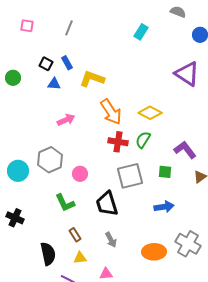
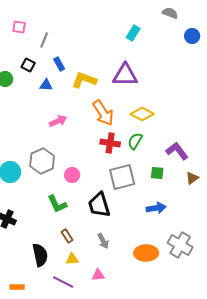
gray line: (69, 28) -> (44, 40), moved
black square: (46, 64) -> (28, 65), moved
purple triangle: (187, 74) -> (125, 75), moved, turned -32

